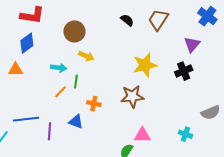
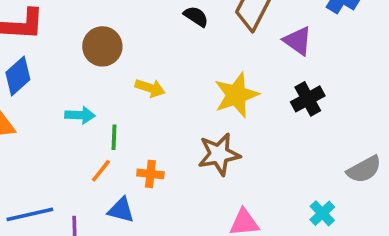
purple triangle: (192, 44) -> (298, 41), moved, turned -30
yellow arrow: (86, 56) -> (150, 88), moved
orange line: (60, 92) -> (101, 171), moved
cyan cross: (185, 134) -> (322, 213), turned 32

